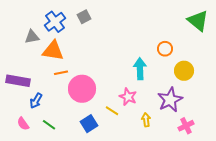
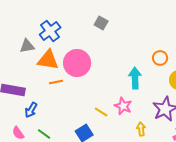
gray square: (84, 17) -> (101, 23), moved, turned -32
pink circle: (82, 89) -> (77, 63), moved
yellow line: (112, 111) -> (101, 112), moved

